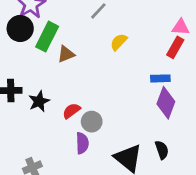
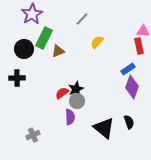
black circle: (20, 28) -> (24, 49), moved
red rectangle: (175, 47) -> (139, 46), turned -42
blue rectangle: (160, 78) -> (128, 69), turned -32
black star: (39, 101) -> (76, 89), moved

